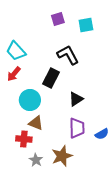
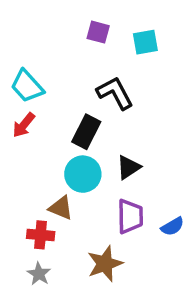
purple square: (58, 19) -> (98, 32), turned 32
cyan circle: (30, 100) -> (83, 174), moved
gray star: (36, 160) -> (39, 274), moved

